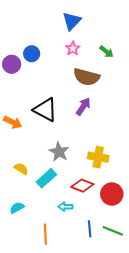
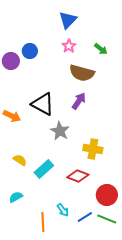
gray star: (59, 152) -> (60, 131), moved
red circle: (112, 194) -> (107, 195), moved
cyan arrow: (65, 207) -> (63, 210), moved, turned -128
blue line: (90, 229) -> (85, 217), turned 63

